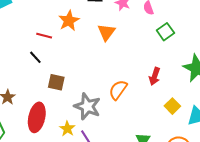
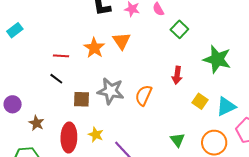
orange star: (69, 21) -> (94, 48), moved
gray star: (87, 106) -> (111, 91), moved
yellow star: (67, 129) -> (96, 135), moved

